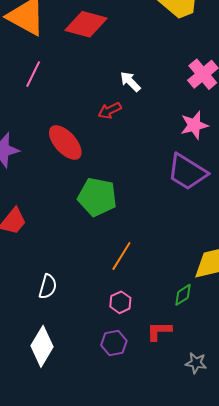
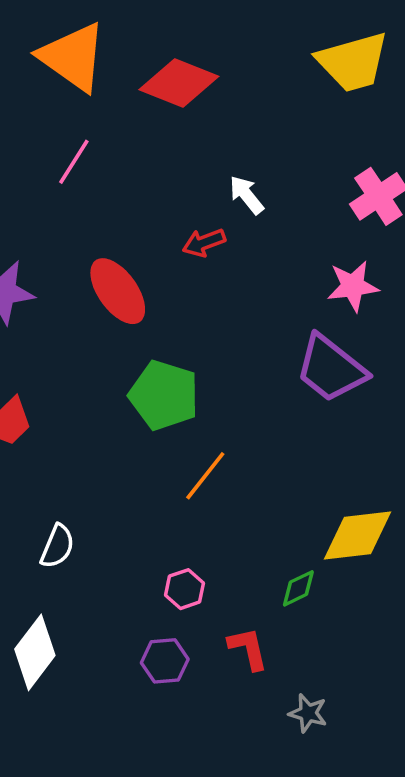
orange line: (121, 256) -> (205, 476), moved
red L-shape: (159, 331) -> (248, 648), turned 72

